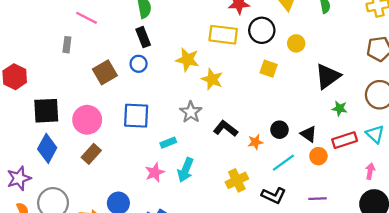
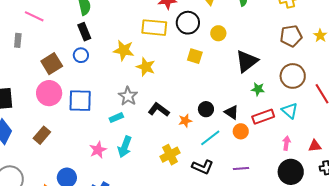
pink circle: (87, 120) -> (49, 93), moved
cyan rectangle: (168, 143) -> (116, 118), moved

